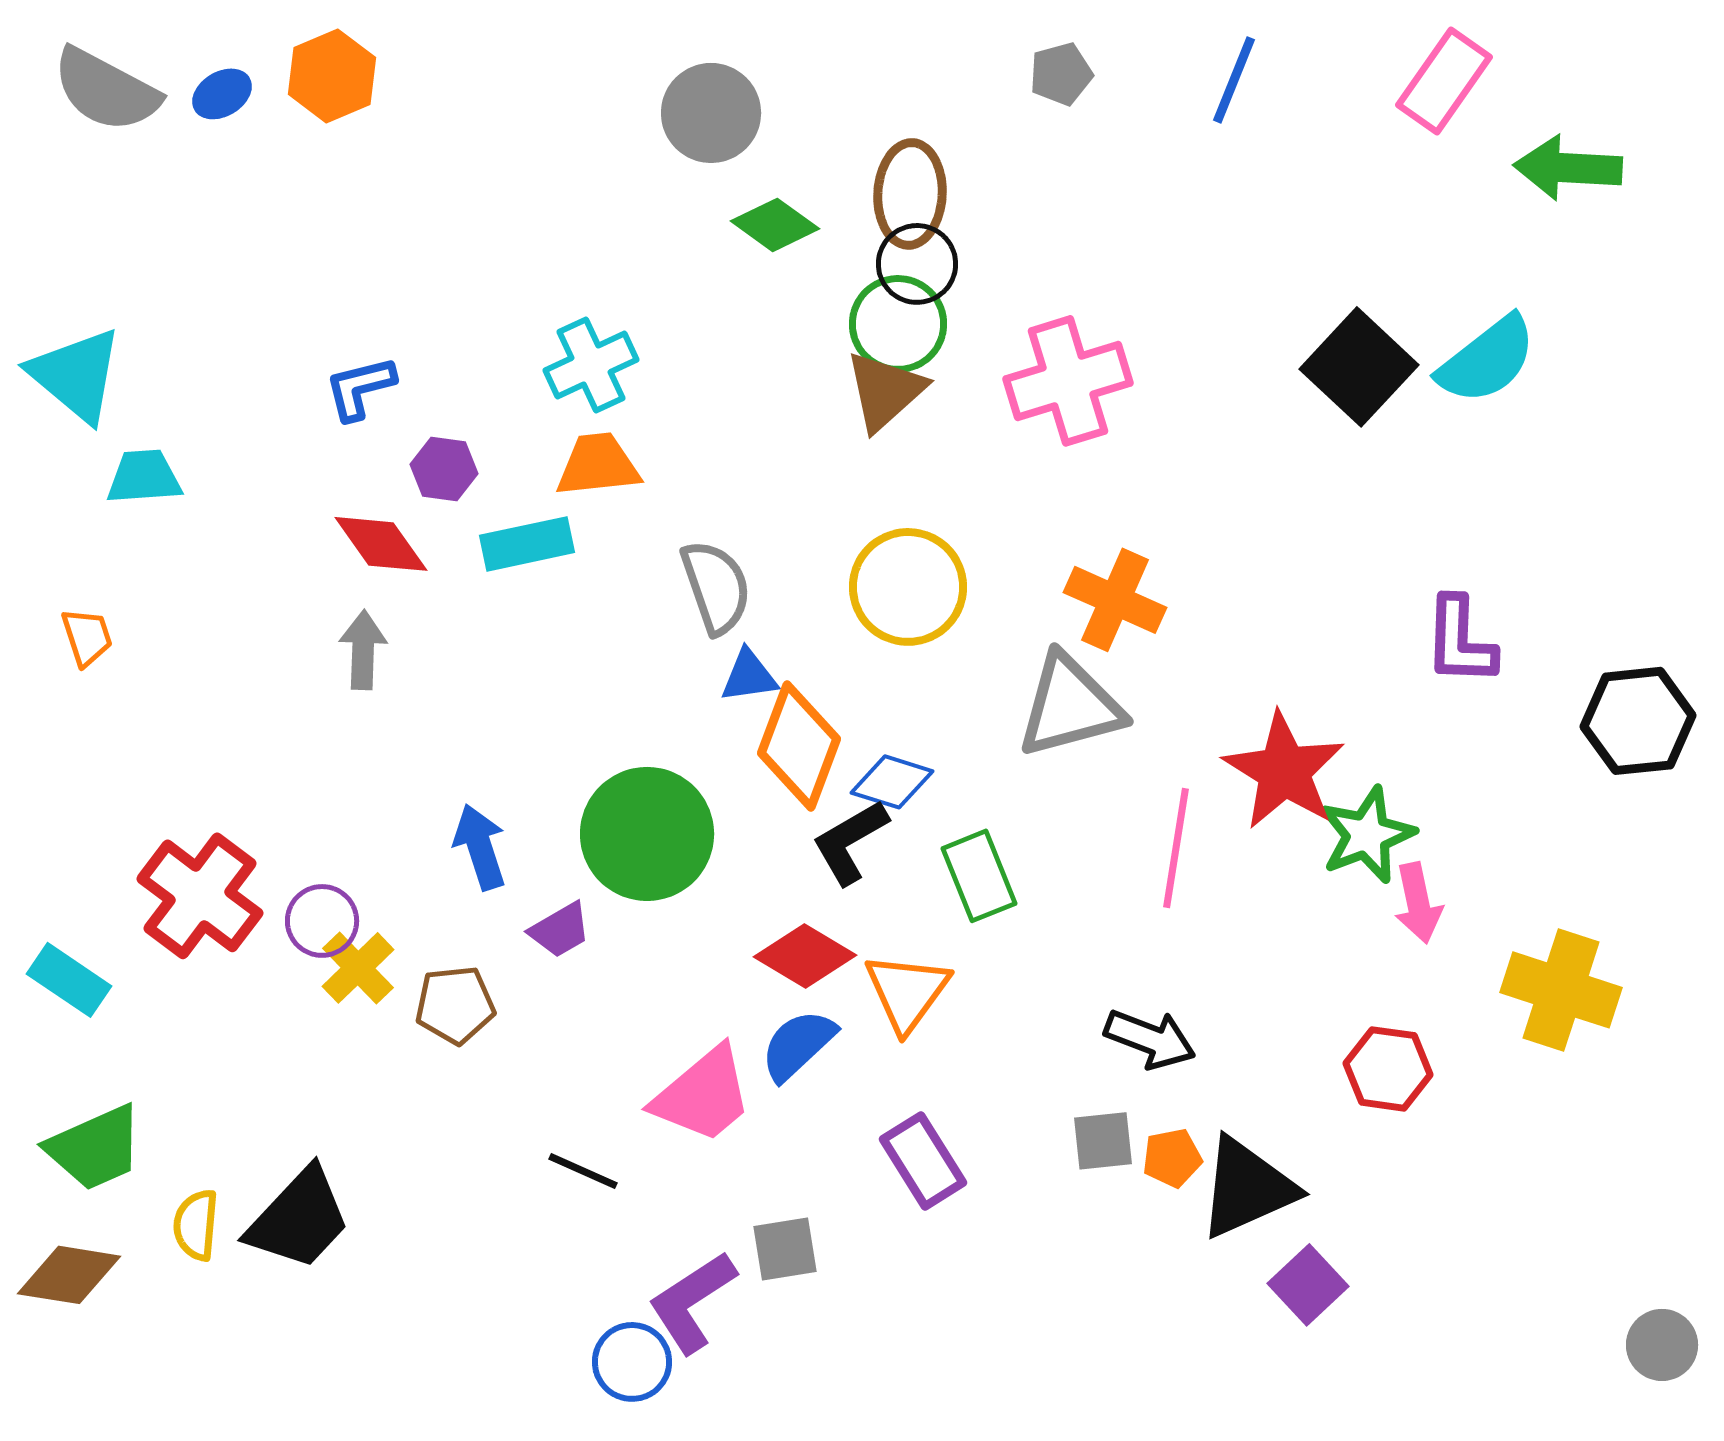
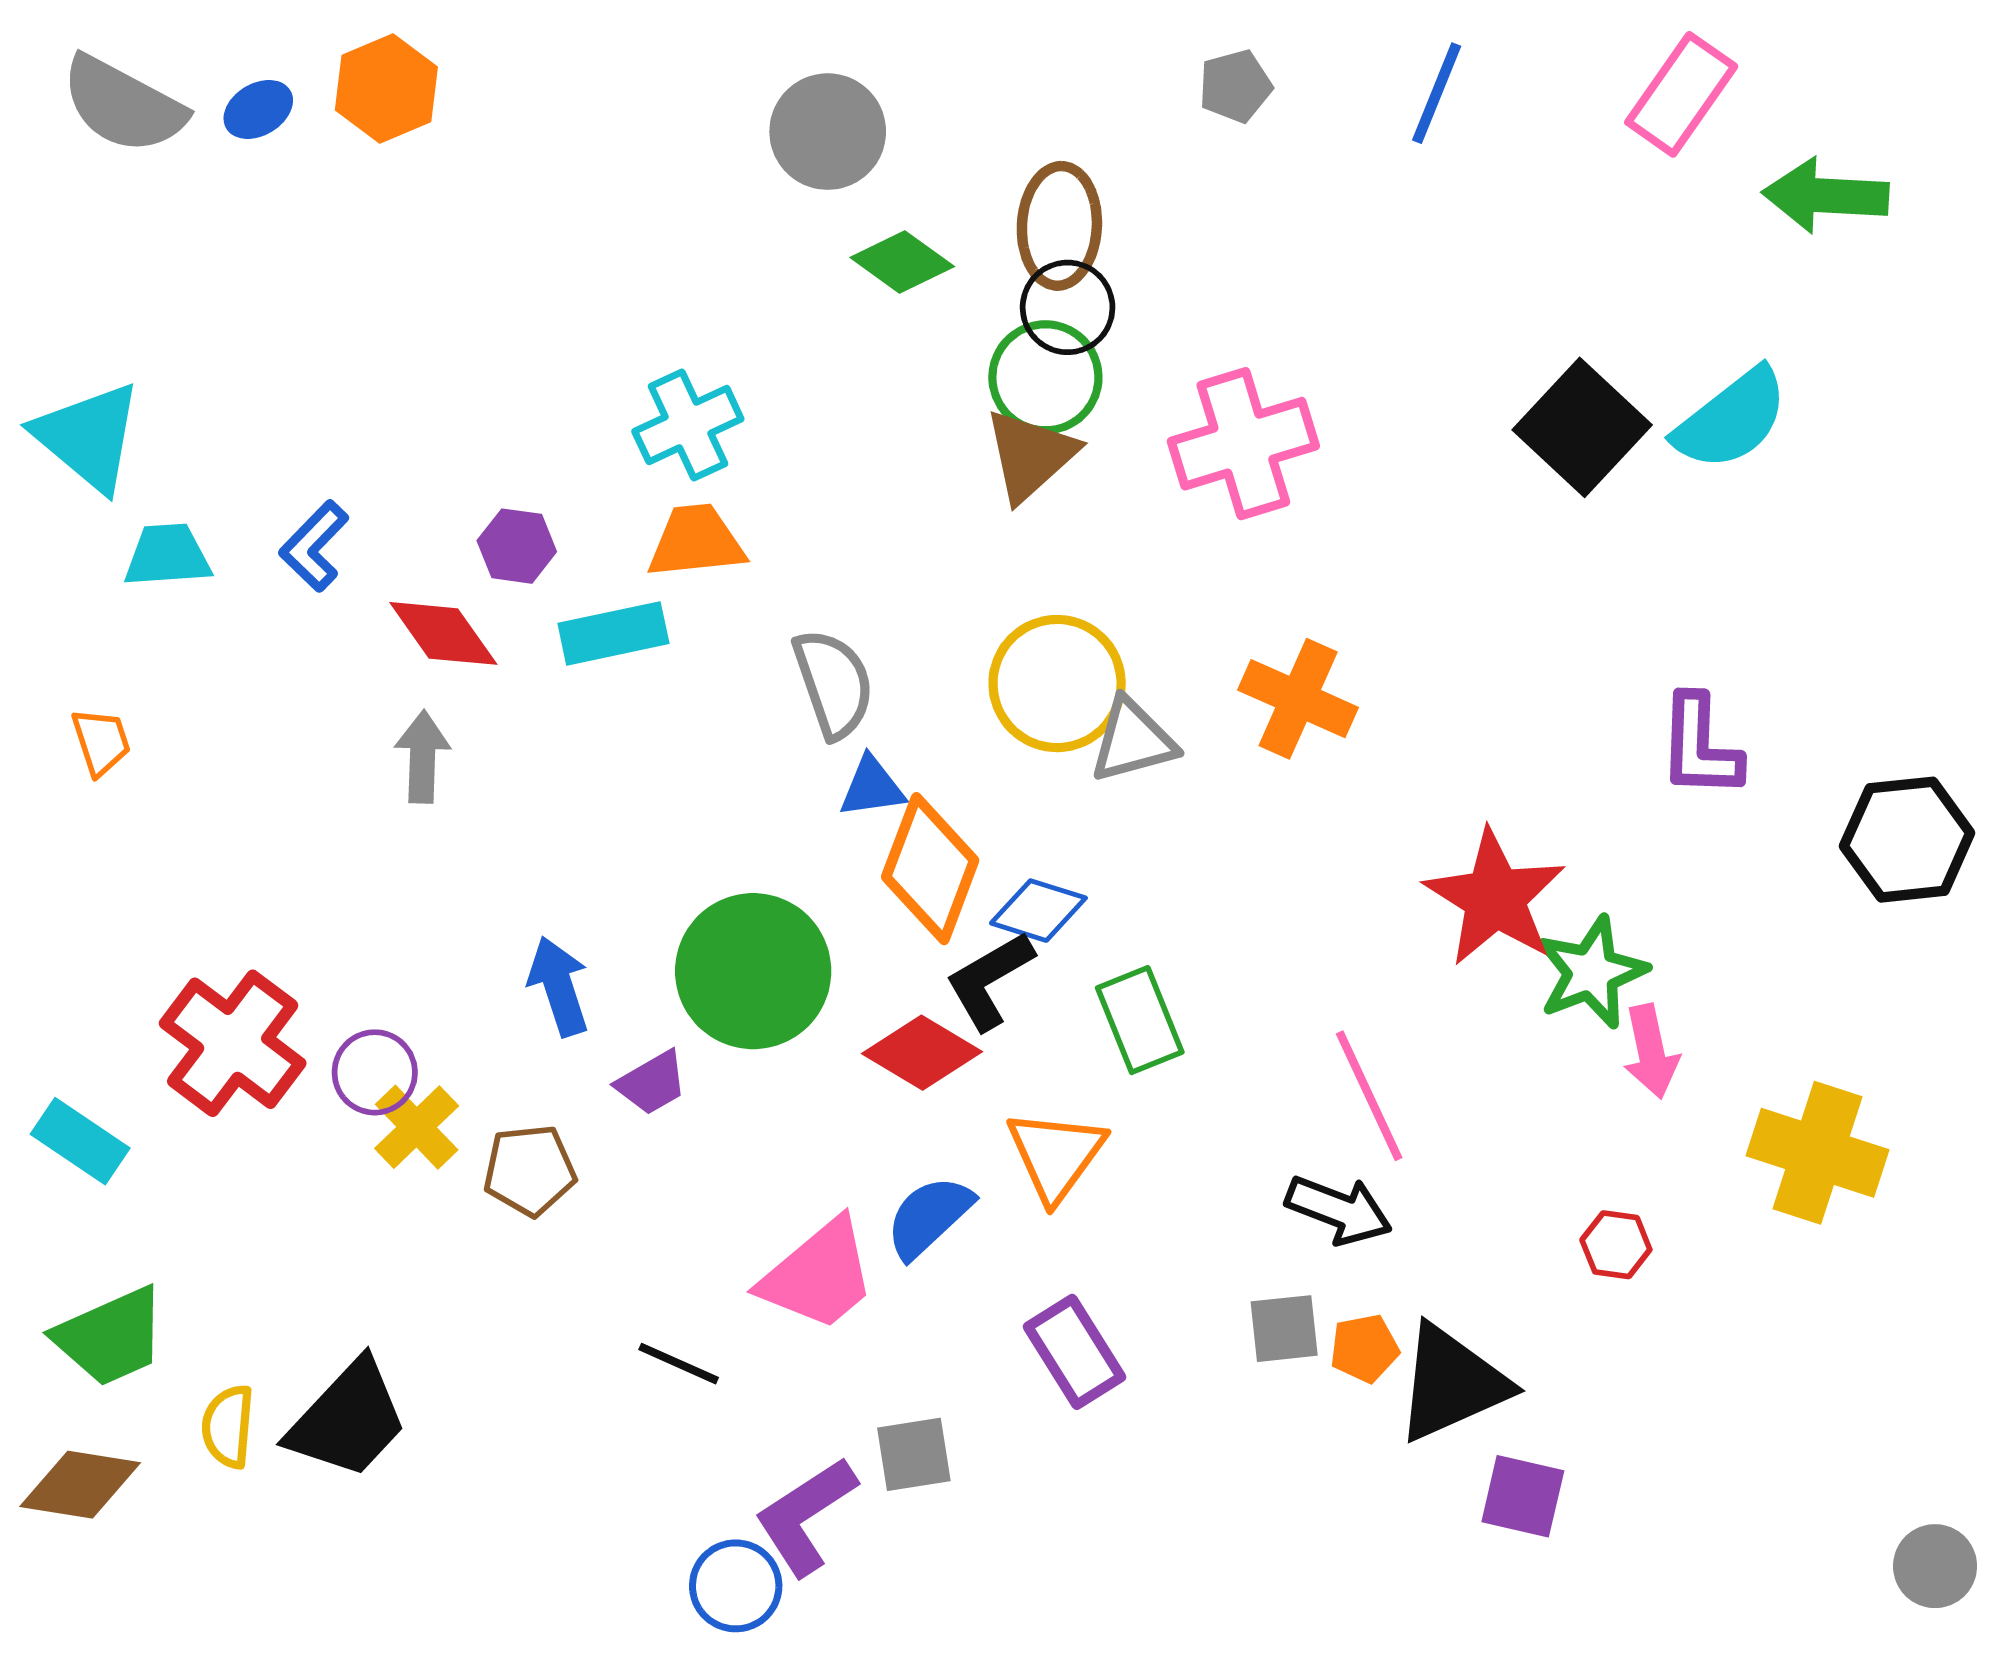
blue L-shape: (360, 388) -> (314, 546), moved, turned -32
gray triangle: (1070, 706) -> (1133, 741), moved, size x0.7
pink line: (1176, 848) -> (1369, 1096), moved, turned -34
red diamond: (805, 956) -> (922, 1053), moved
red hexagon: (1388, 1069) -> (1616, 1245), size x0.7
purple square: (1308, 1285) -> (1523, 1496), turned -34

